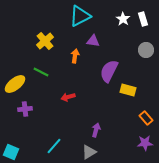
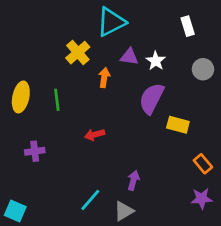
white star: (123, 19) -> (156, 61), moved
white rectangle: (143, 19) -> (188, 26), moved
yellow cross: (45, 41) -> (78, 53), moved
green line: (41, 72) -> (57, 100), turned 56
yellow ellipse: (15, 84) -> (21, 97), moved, turned -40
cyan line: (54, 146) -> (90, 200), moved

